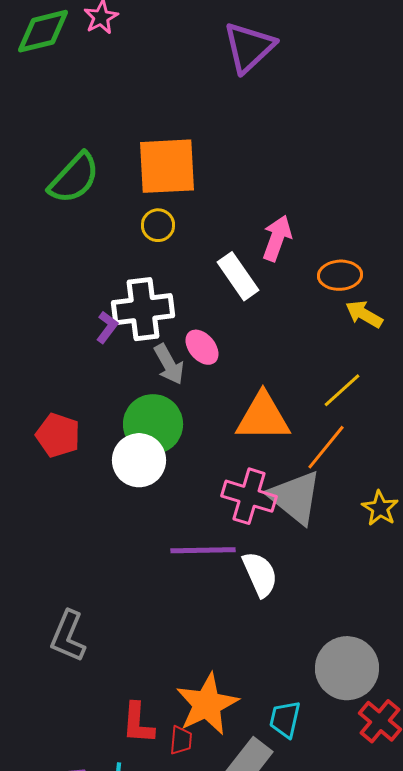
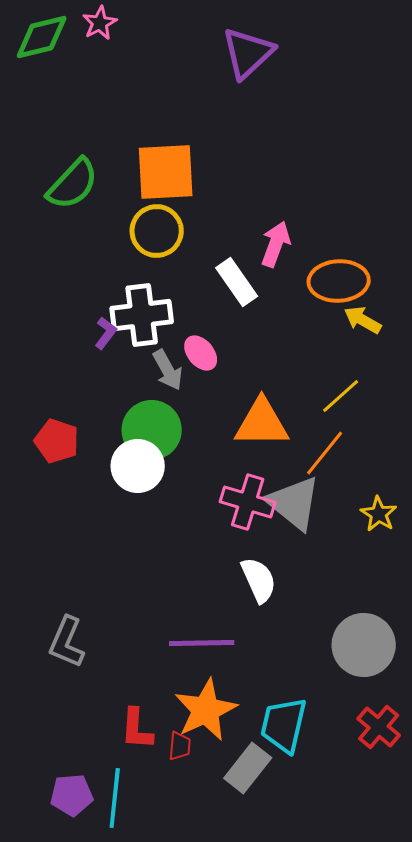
yellow circle: (158, 225) -> (157, 231), size x1.6
orange ellipse: (340, 275) -> (339, 281), size x1.4
purple line: (203, 550) -> (202, 643), moved
gray circle: (347, 668) -> (364, 645), moved
cyan trapezoid: (285, 719) -> (284, 725), size x1.5

